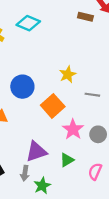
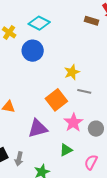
blue circle: (22, 87) -> (33, 51), moved
gray line: (92, 95) -> (84, 91), moved
purple triangle: (36, 152) -> (38, 128), moved
gray arrow: (25, 173) -> (19, 159), moved

